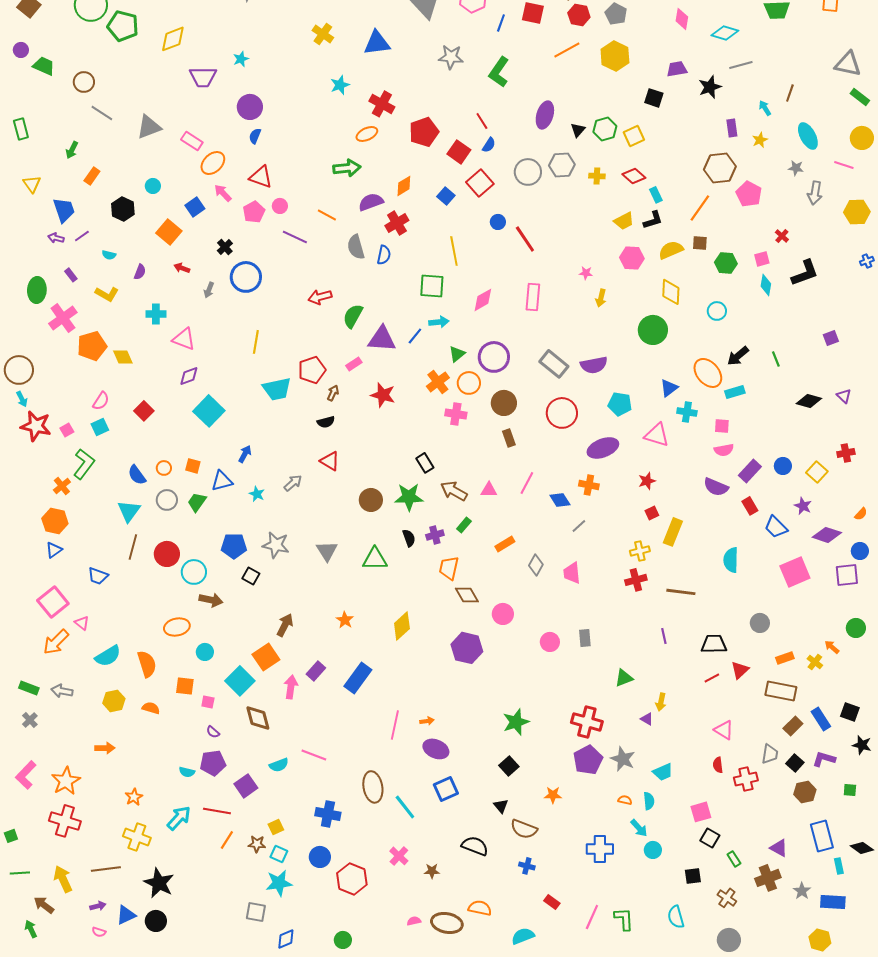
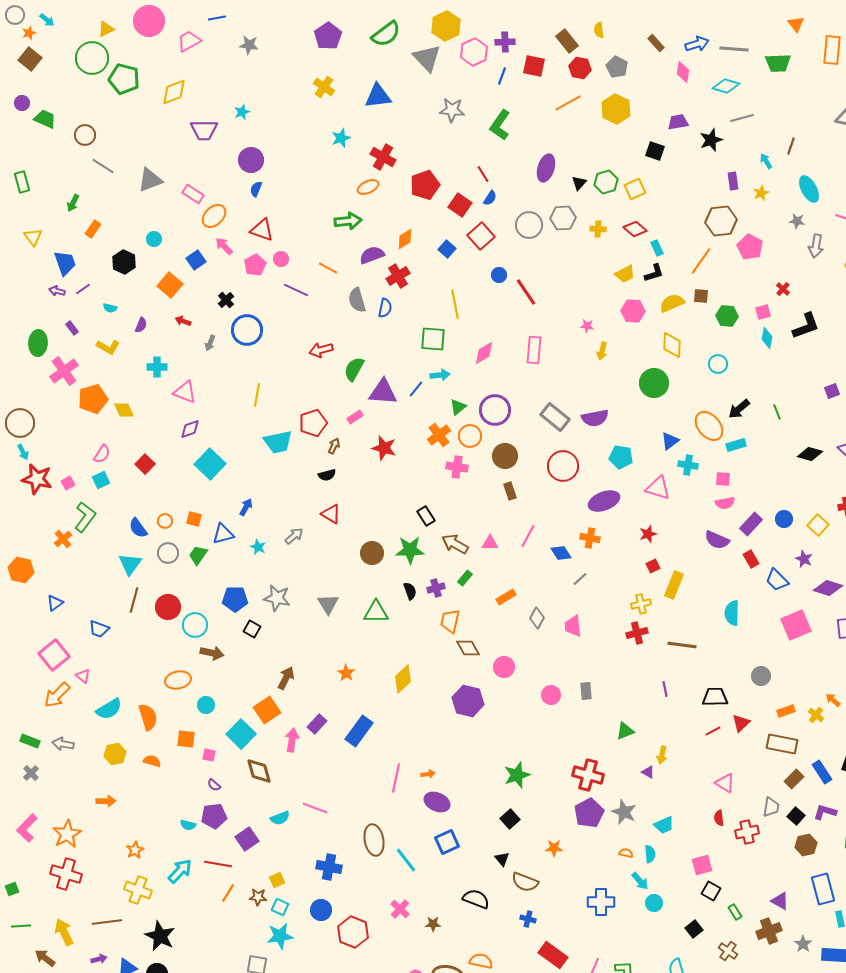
orange hexagon: (55, 521) -> (21, 570), moved
black square: (693, 876) -> (694, 929), turned -30
red rectangle: (552, 902) -> (553, 955), size x1.8

